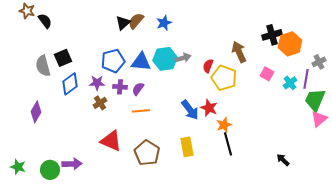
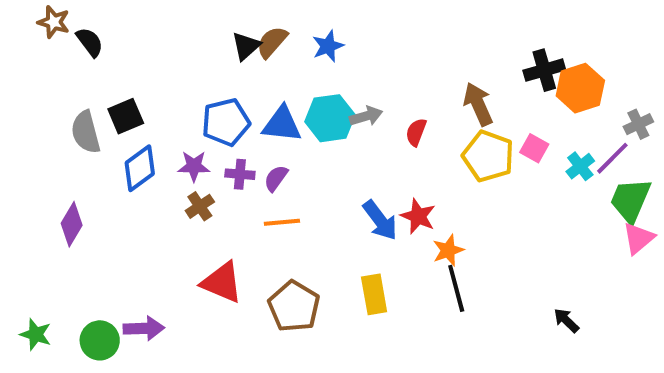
yellow pentagon: (224, 78) -> (488, 156), moved
purple line: (306, 79) -> (612, 158), turned 36

